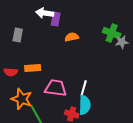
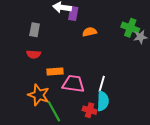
orange rectangle: (33, 68) -> (55, 72), moved
red semicircle: (11, 72) -> (34, 54), moved

